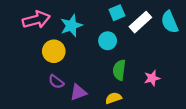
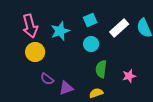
cyan square: (117, 13) -> (90, 20), moved
pink arrow: (36, 20) -> (30, 26), turned 90
yellow circle: (54, 51) -> (35, 52), moved

